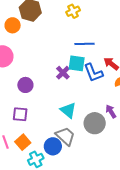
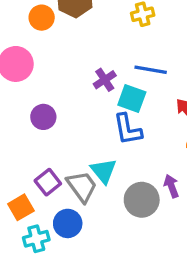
purple cross: (63, 73) -> (105, 80), moved
blue L-shape: (93, 73) -> (128, 129), moved
purple square: (20, 114) -> (48, 182), moved, turned 35
gray trapezoid: (65, 136) -> (82, 186), moved

